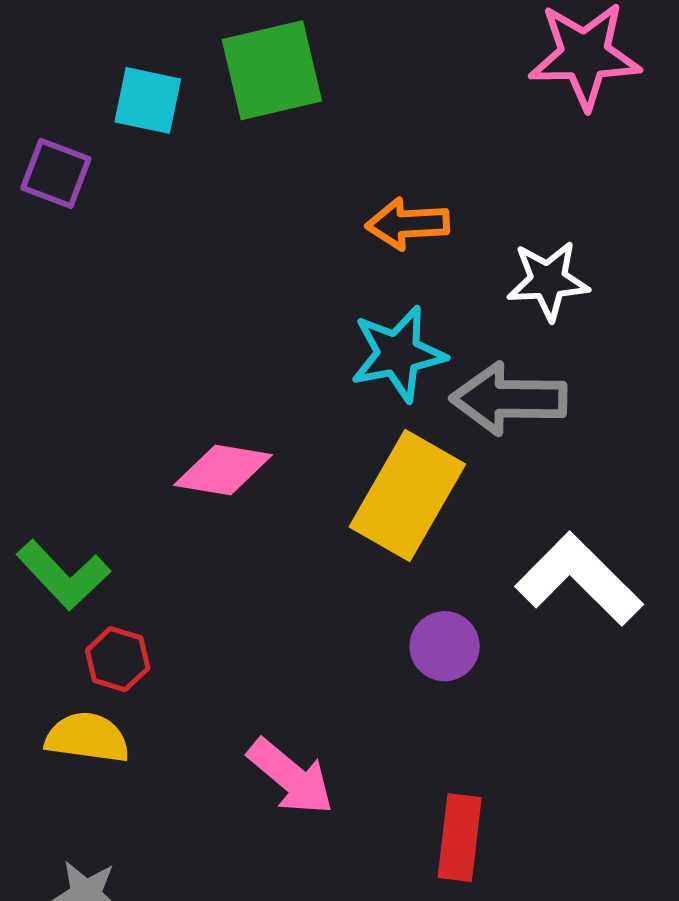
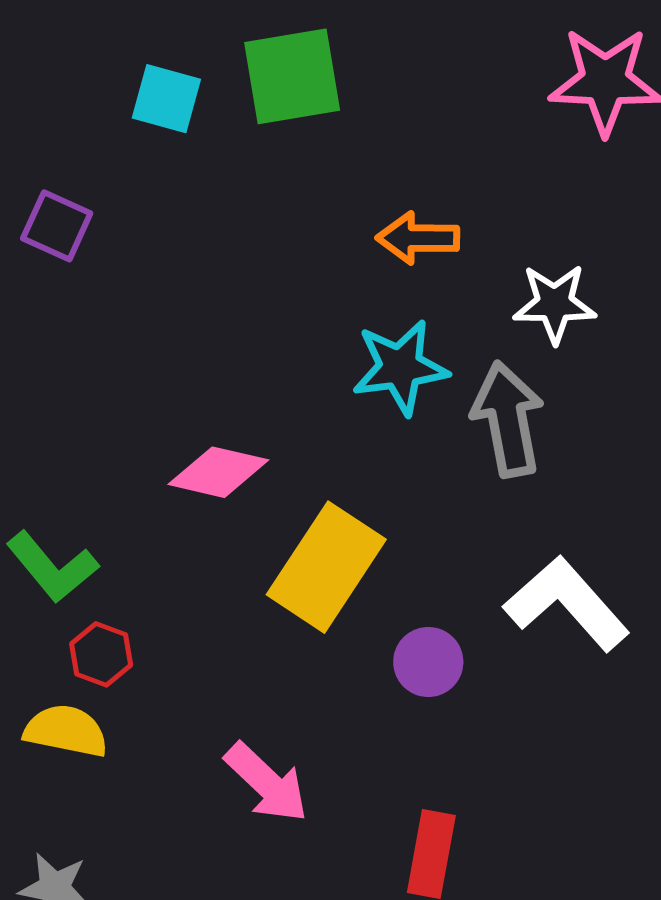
purple square: (56, 173) -> (57, 226), moved
gray arrow: (509, 399) -> (508, 419), turned 75
yellow rectangle: (407, 495) -> (326, 567), moved

